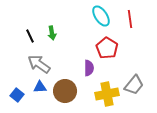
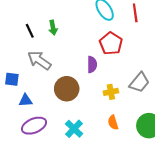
blue triangle: (40, 87) -> (26, 100), moved
yellow cross: (107, 94) -> (111, 92), size x0.6
blue square: (17, 95) -> (12, 79), moved, turned -32

